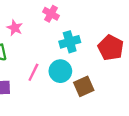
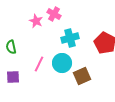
pink star: (15, 28) -> (36, 21), moved

